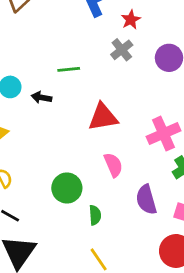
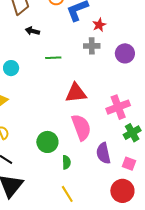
gray cross: (122, 50) -> (92, 46), turned 35
black arrow: (42, 97) -> (32, 31), moved
pink semicircle: (113, 165) -> (81, 127), size x1.5

